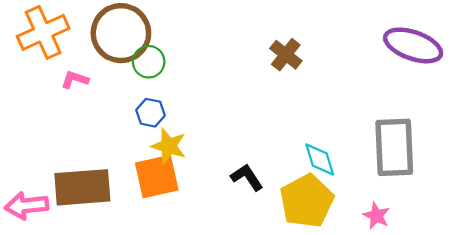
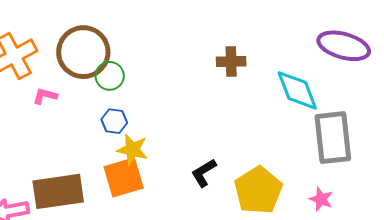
brown cross: (286, 55) -> (231, 61), turned -36
cyan diamond: (320, 159) -> (297, 90), moved, size x1.4
black L-shape: (247, 177) -> (204, 173), turned -84

